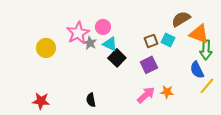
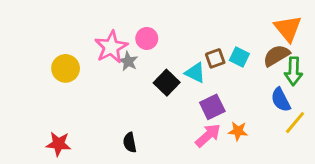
brown semicircle: (181, 19) -> (276, 56), moved
orange triangle: (199, 34) -> (288, 28), moved, turned 30
cyan triangle: (110, 44) -> (195, 73), moved
purple square: (149, 65) -> (212, 107), moved

